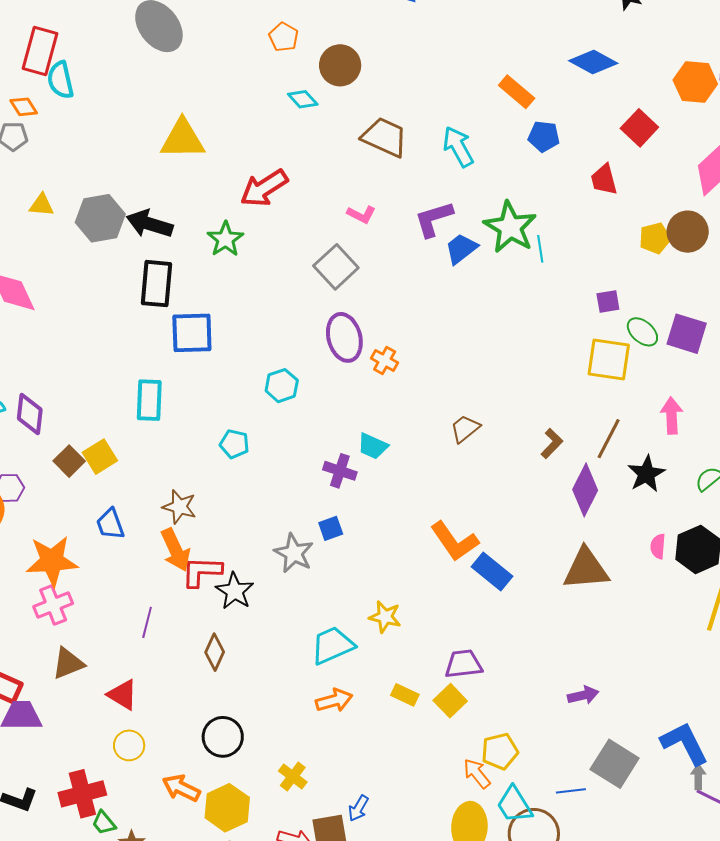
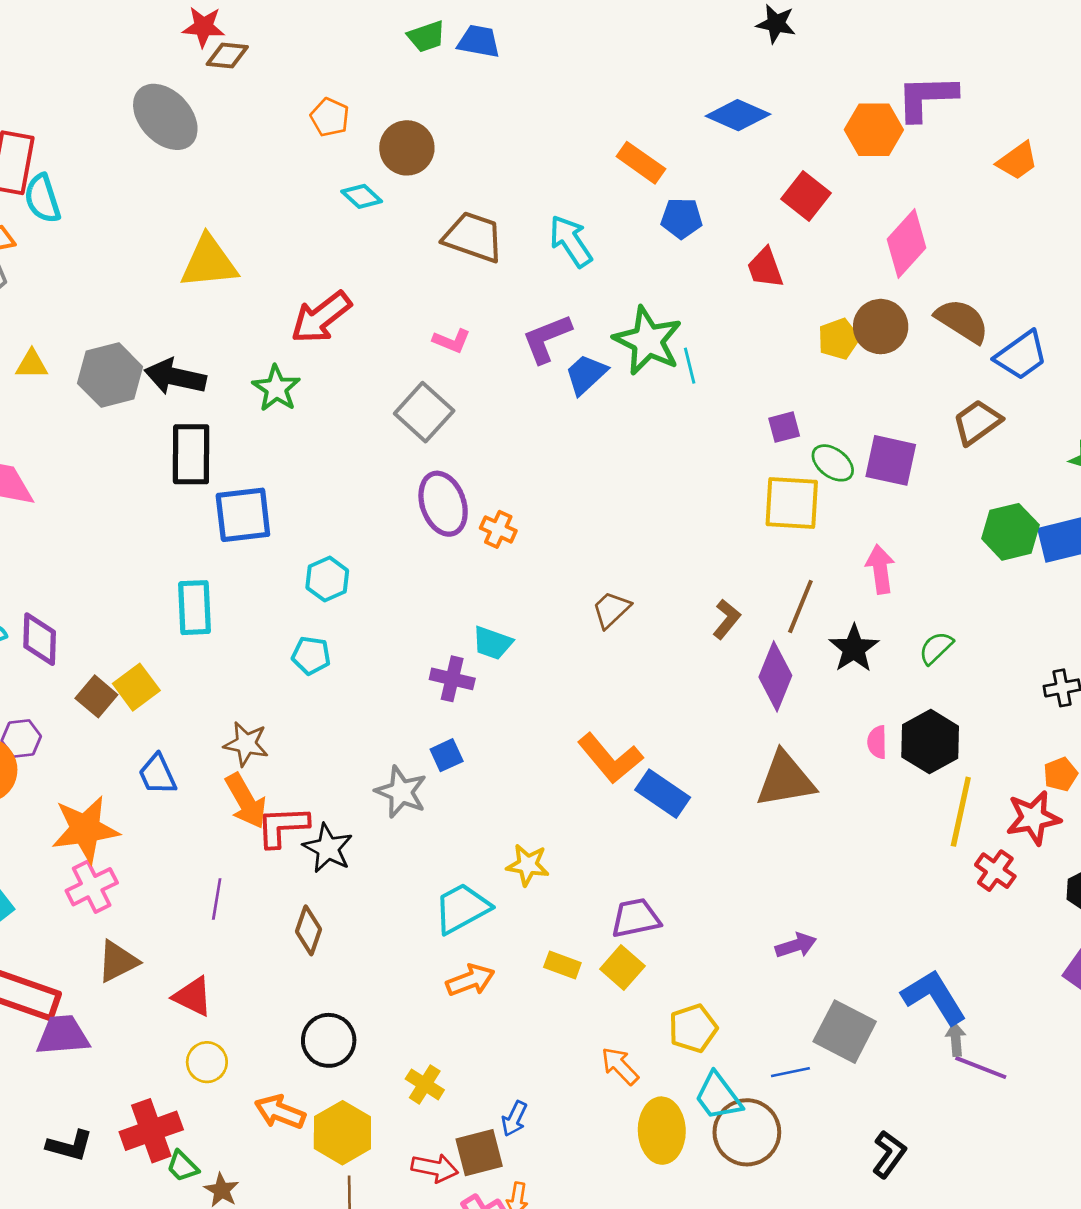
cyan hexagon: (282, 386) -> (327, 579), moved
orange arrow: (477, 773) -> (620, 1066), moved

